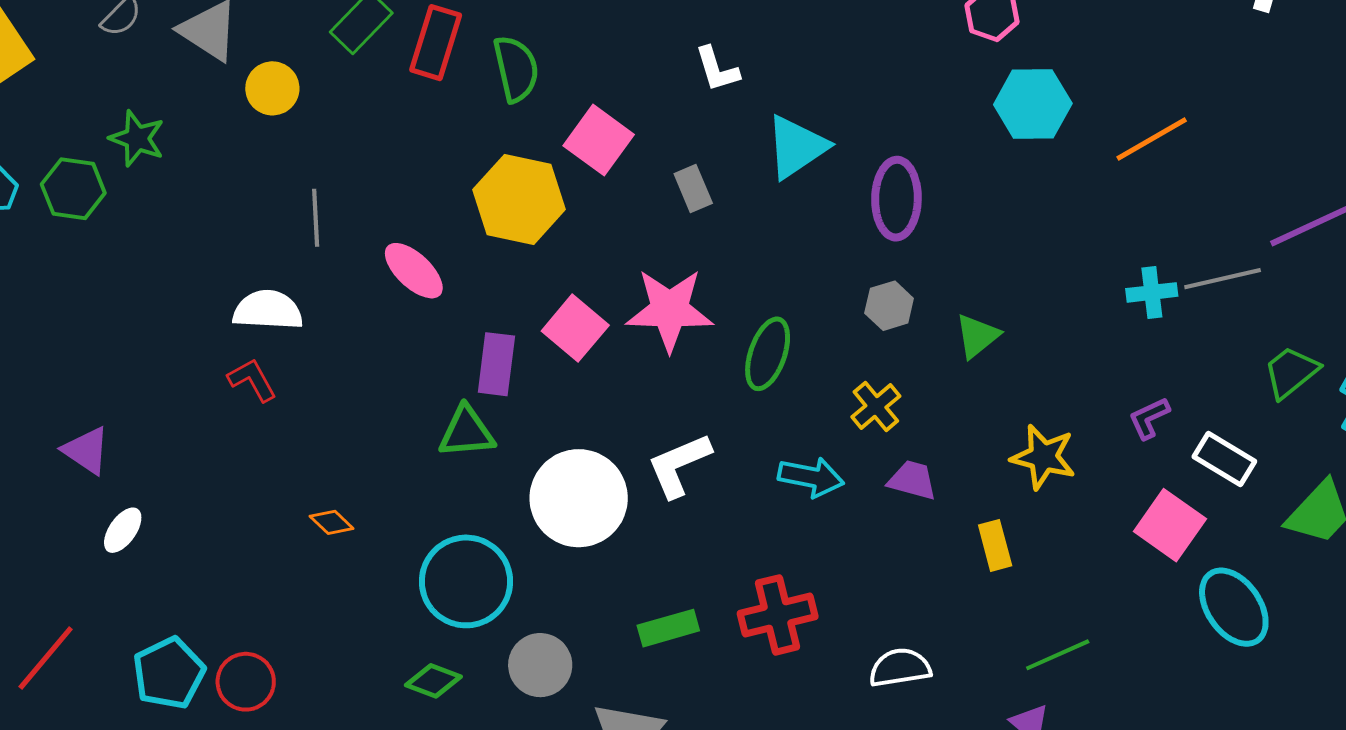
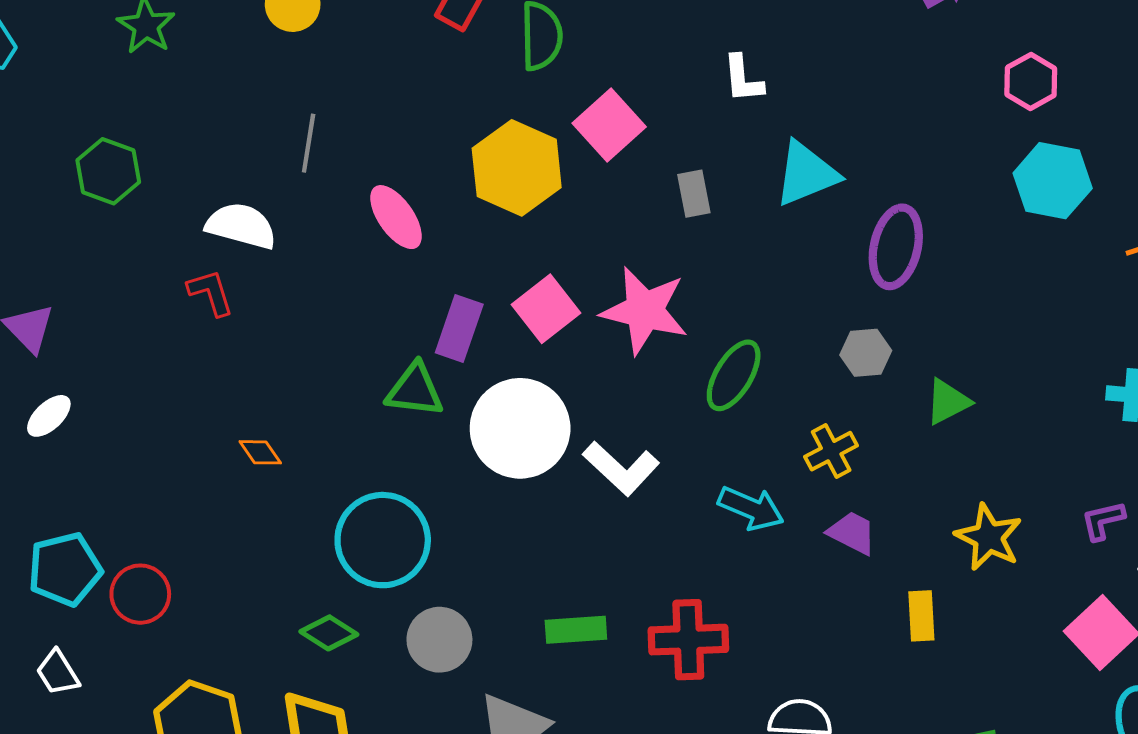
green hexagon: (73, 189) -> (108, 171), moved
white L-shape: (679, 465) -> (621, 468), turned -126
white circle: (579, 498) -> (520, 428), moved

